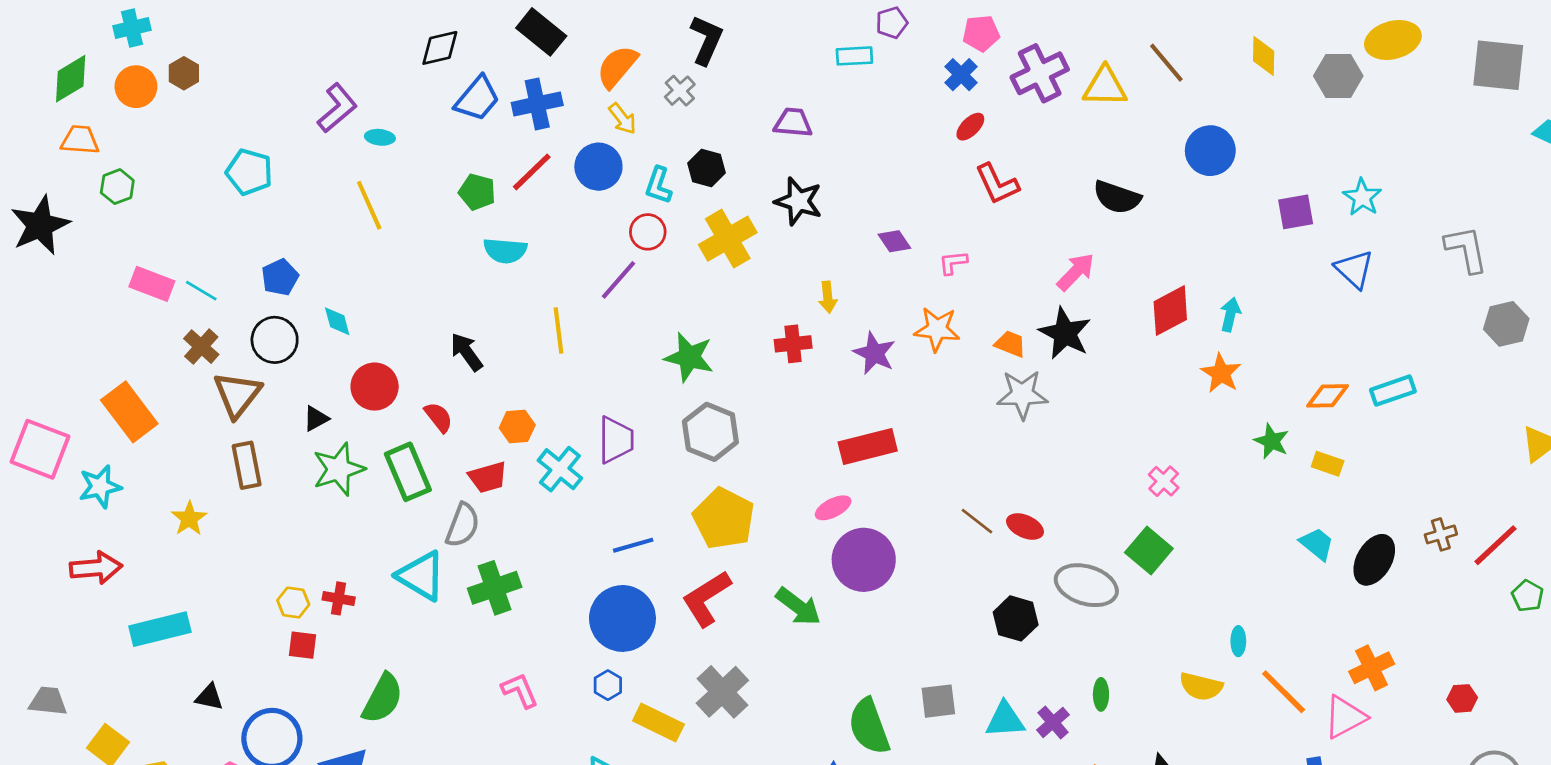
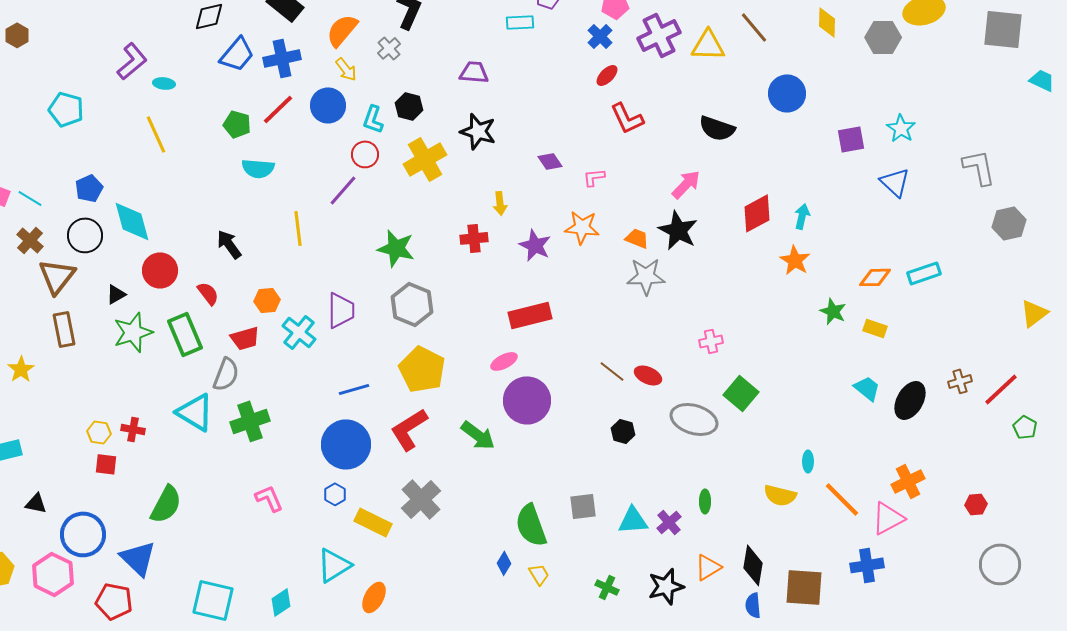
cyan diamond: (337, 321) -> (132, 221), size x1.8
pink cross: (1164, 481) -> (711, 341), moved, turned 35
black hexagon: (1016, 618) -> (623, 431), moved, size x0.7

